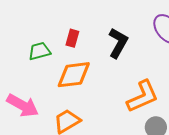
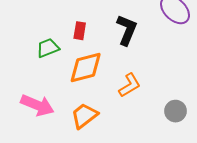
orange L-shape: (143, 96) -> (130, 85), moved, size x0.7

